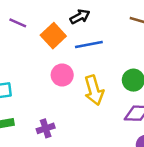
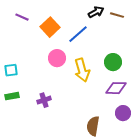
black arrow: (80, 17) -> (96, 12), moved
blue line: (89, 44) -> (78, 34), turned -30

